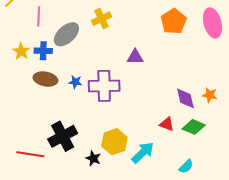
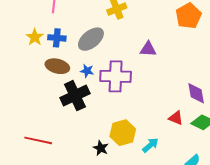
gray ellipse: (66, 34) -> (91, 39), moved
black cross: (63, 136) -> (75, 96), moved
cyan arrow: (143, 153) -> (150, 145), size x0.7

